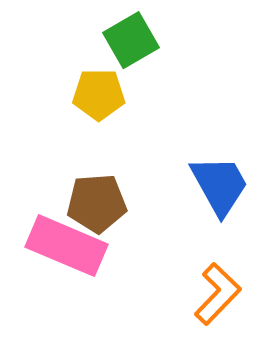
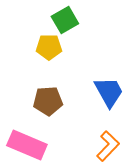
pink rectangle: (66, 246) -> (27, 145), moved

